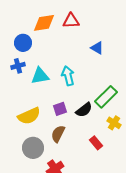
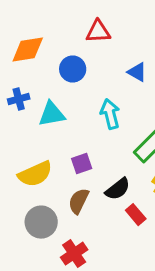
orange diamond: (44, 23) -> (28, 49), moved
blue circle: (23, 43) -> (73, 69), moved
cyan arrow: (68, 76) -> (110, 114), moved
black semicircle: (84, 110) -> (118, 189), moved

